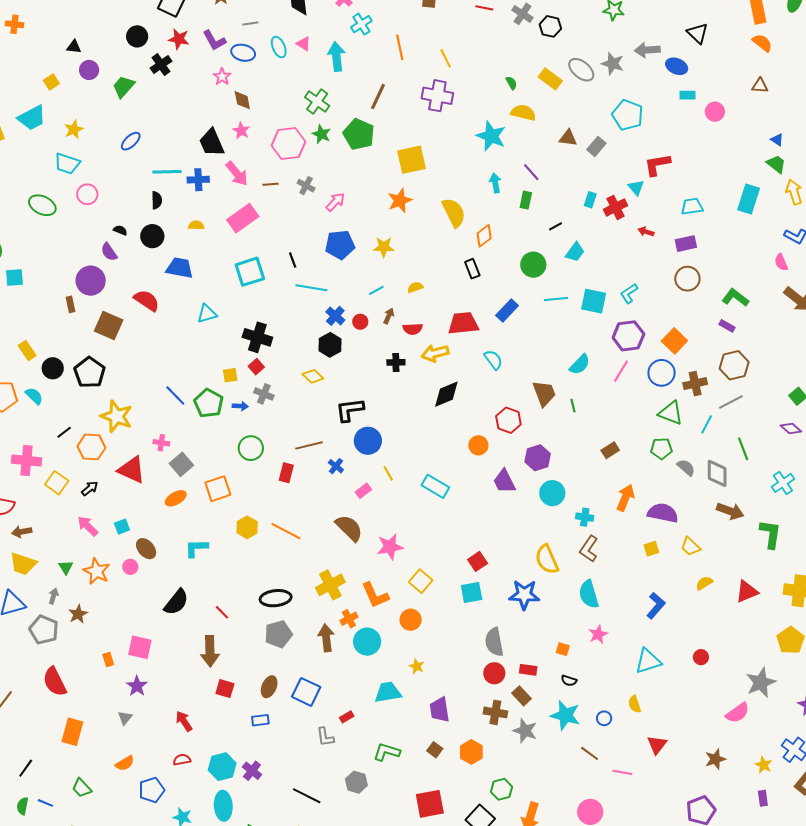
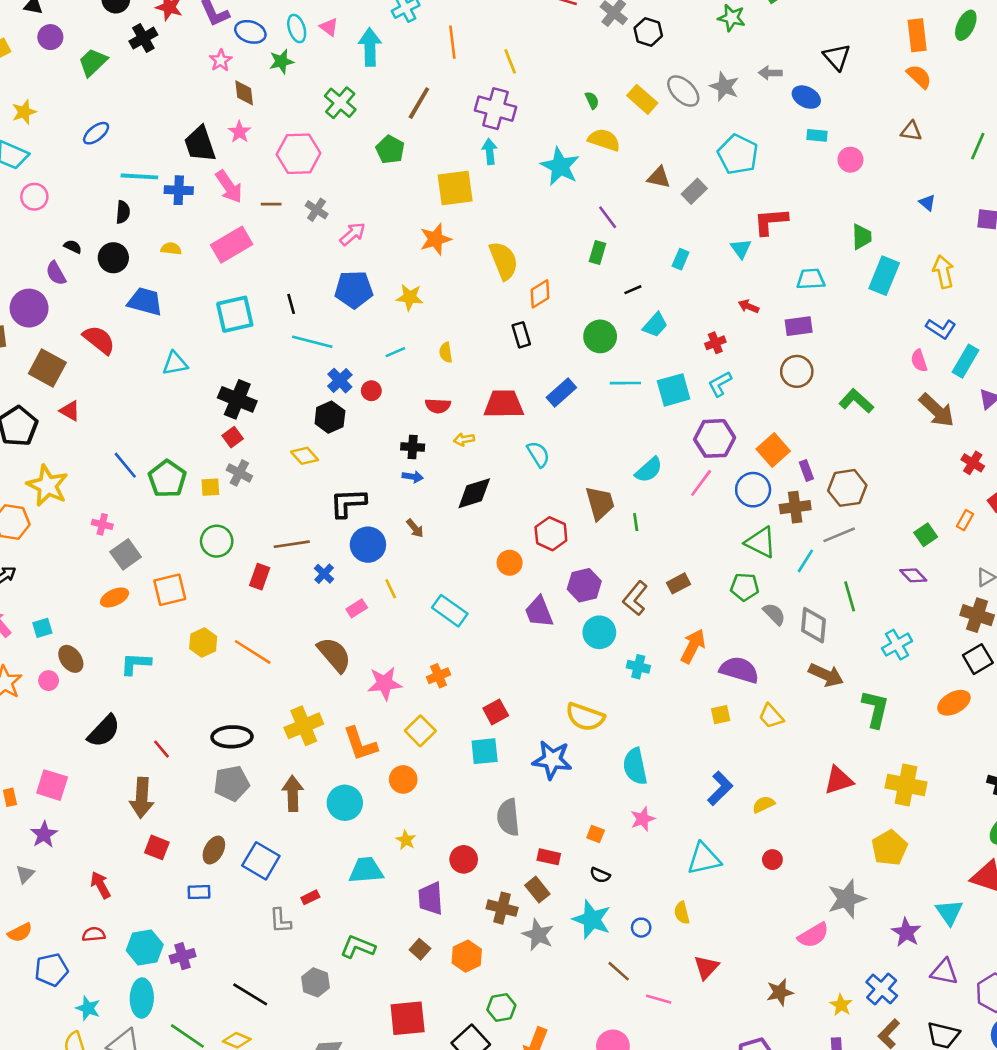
gray arrow: (647, 50) -> (770, 73), size x0.7
green star: (321, 134) -> (281, 61), moved, turned 30
green pentagon: (359, 134) -> (390, 150), size x0.7
green trapezoid: (776, 164) -> (862, 237), moved, turned 45
cyan arrow: (495, 183) -> (490, 152), moved
red cross: (616, 207) -> (715, 343), moved, size x0.7
yellow semicircle: (415, 287) -> (446, 352), turned -84
cyan square: (594, 301) -> (674, 390), turned -32
brown arrow: (389, 316) -> (415, 528), moved, turned 112
purple rectangle: (727, 326) -> (806, 470), moved, turned 35
yellow arrow: (435, 353) -> (464, 439), size x0.6
yellow square: (230, 375) -> (210, 487), moved
blue arrow: (240, 406) -> (413, 477), moved
red triangle: (132, 470) -> (70, 411), moved, size x0.6
brown L-shape: (589, 549) -> (635, 598), moved
yellow semicircle: (547, 559) -> (585, 717), turned -52
yellow semicircle: (704, 583) -> (763, 804), moved
orange cross: (349, 619) -> (439, 676), moved
red circle: (494, 673) -> (464, 859), moved
purple cross: (252, 771) -> (183, 956), turned 30

